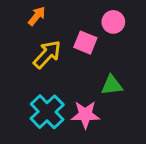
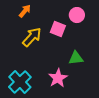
cyan cross: (47, 112) -> (20, 82), moved
pink star: (85, 115) -> (58, 78), turned -30

